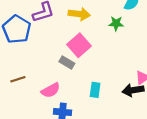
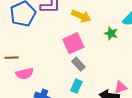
gray rectangle: (67, 62) -> (78, 64), moved
pink semicircle: (51, 90) -> (25, 74), moved

